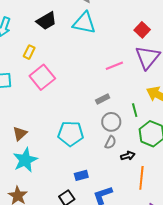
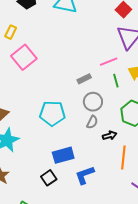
pink line: (114, 66) -> (109, 62), moved
green line: (135, 110) -> (116, 81), moved
blue rectangle: (81, 175) -> (63, 155), size x1.5

